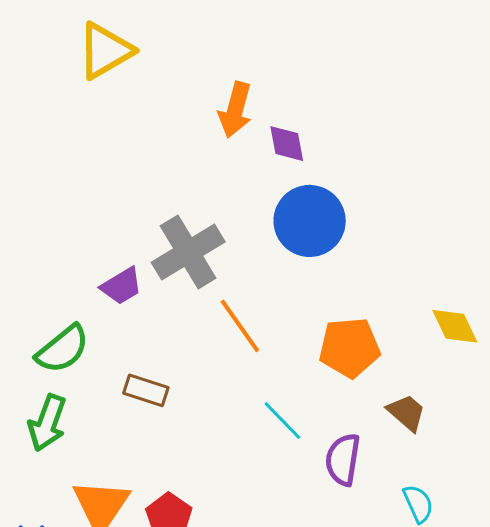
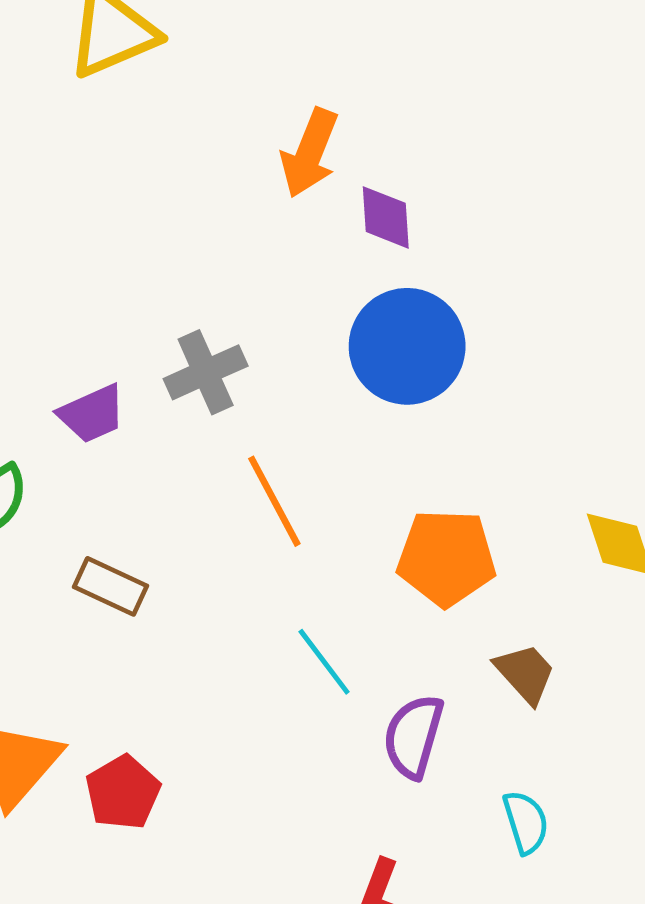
gray cross: (188, 252) -> (206, 372), size x0.7

